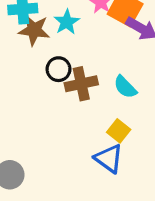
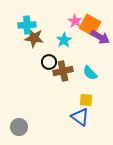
cyan star: (67, 22) -> (64, 40), moved
yellow square: (119, 131) -> (86, 100), turned -32

